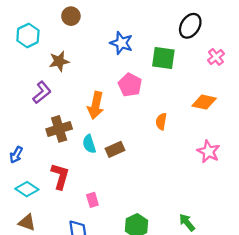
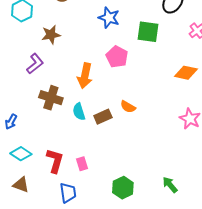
orange semicircle: (161, 121) -> (128, 107), moved, turned -70
brown cross: (59, 129) -> (51, 98), turned 35
red L-shape: (60, 176) -> (55, 161), moved

